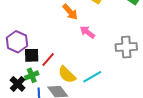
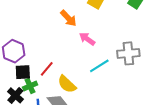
black square: (32, 55) -> (23, 72), moved
cyan line: (92, 77) -> (99, 66), moved

